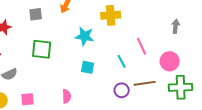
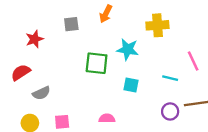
green square: (42, 49) -> (97, 63), moved
cyan line: (122, 61) -> (170, 78), turned -48
pink semicircle: (67, 96) -> (107, 118), turned -88

